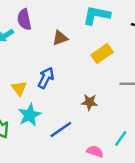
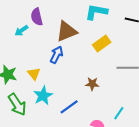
brown triangle: (60, 38) -> (67, 31), size x1.6
blue arrow: (46, 78) -> (57, 55), moved

